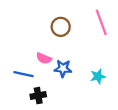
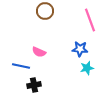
brown circle: (61, 27) -> (45, 11), moved
blue star: (63, 69) -> (80, 49), moved

